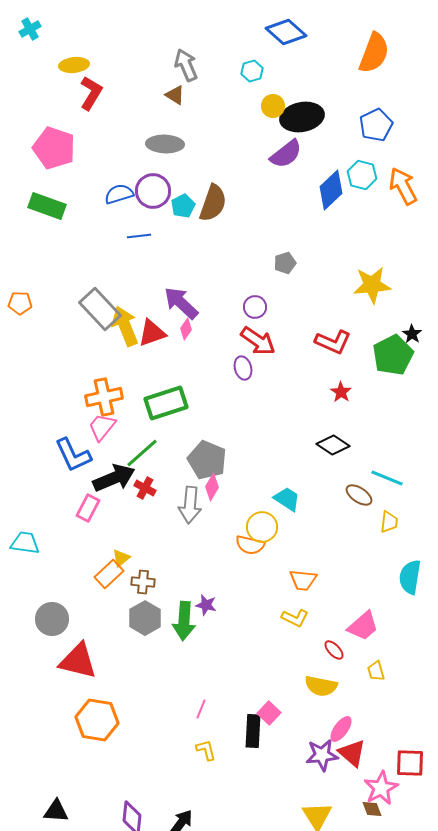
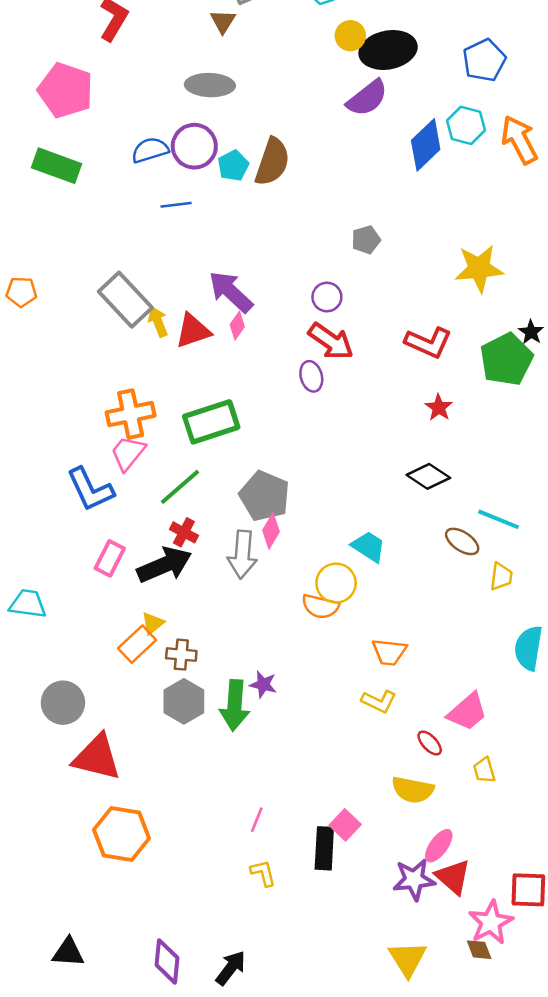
brown triangle: (175, 95) -> (223, 21), turned 30
yellow arrow: (125, 326) -> (158, 322), size x0.6
black arrow: (114, 478) -> (164, 565), moved

